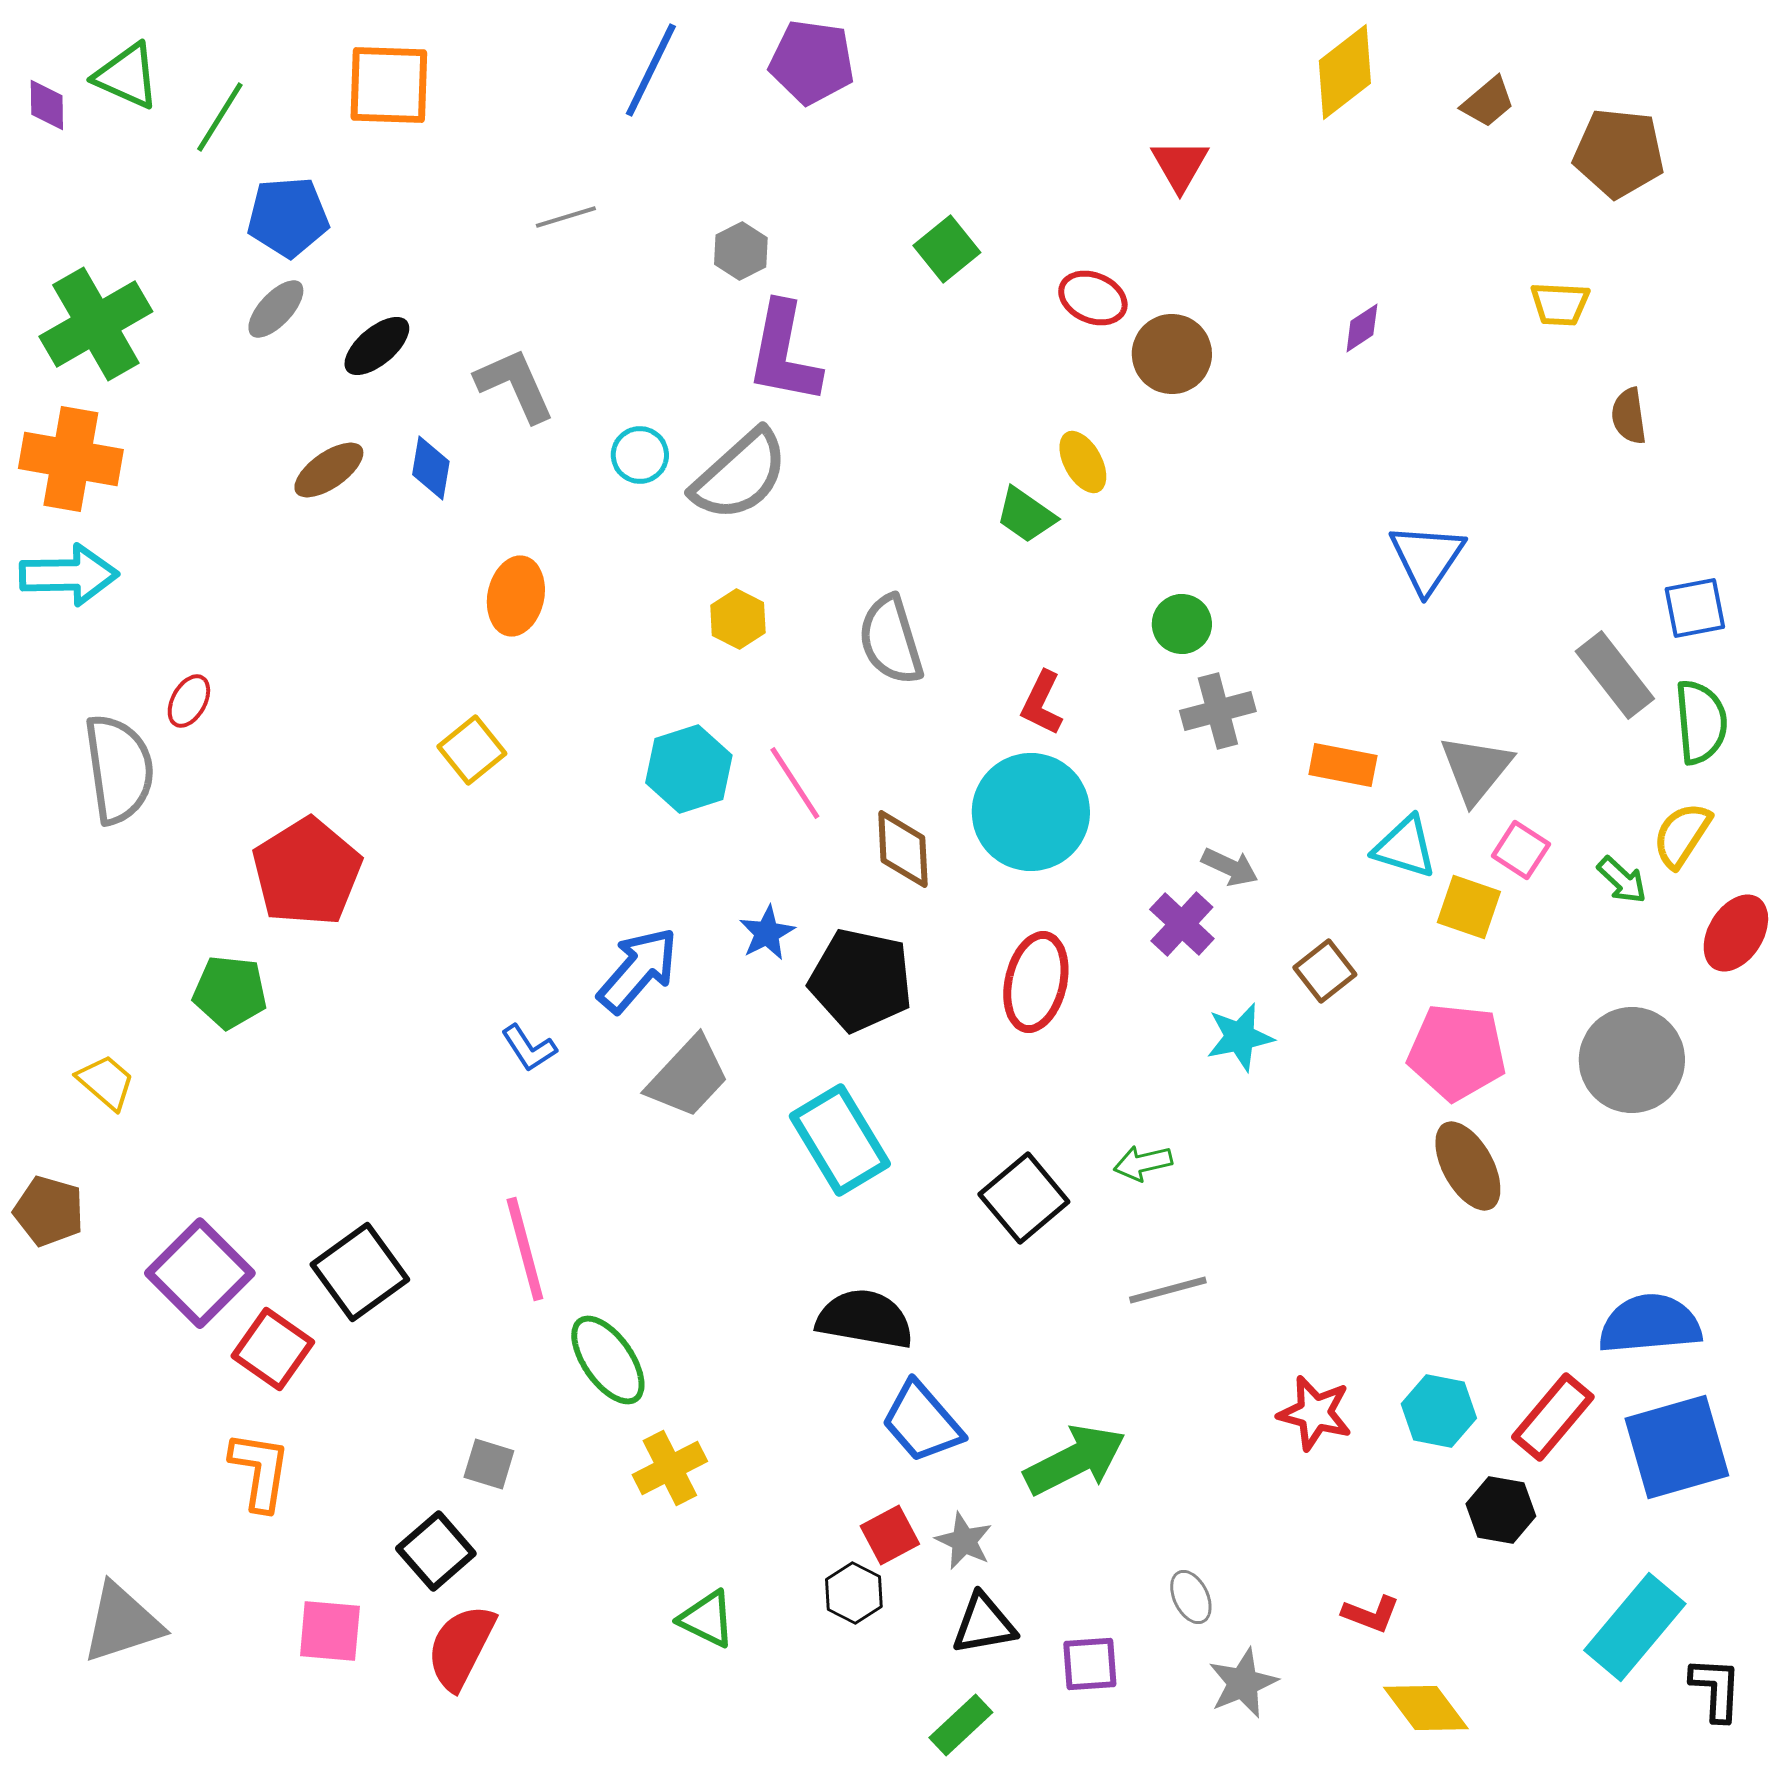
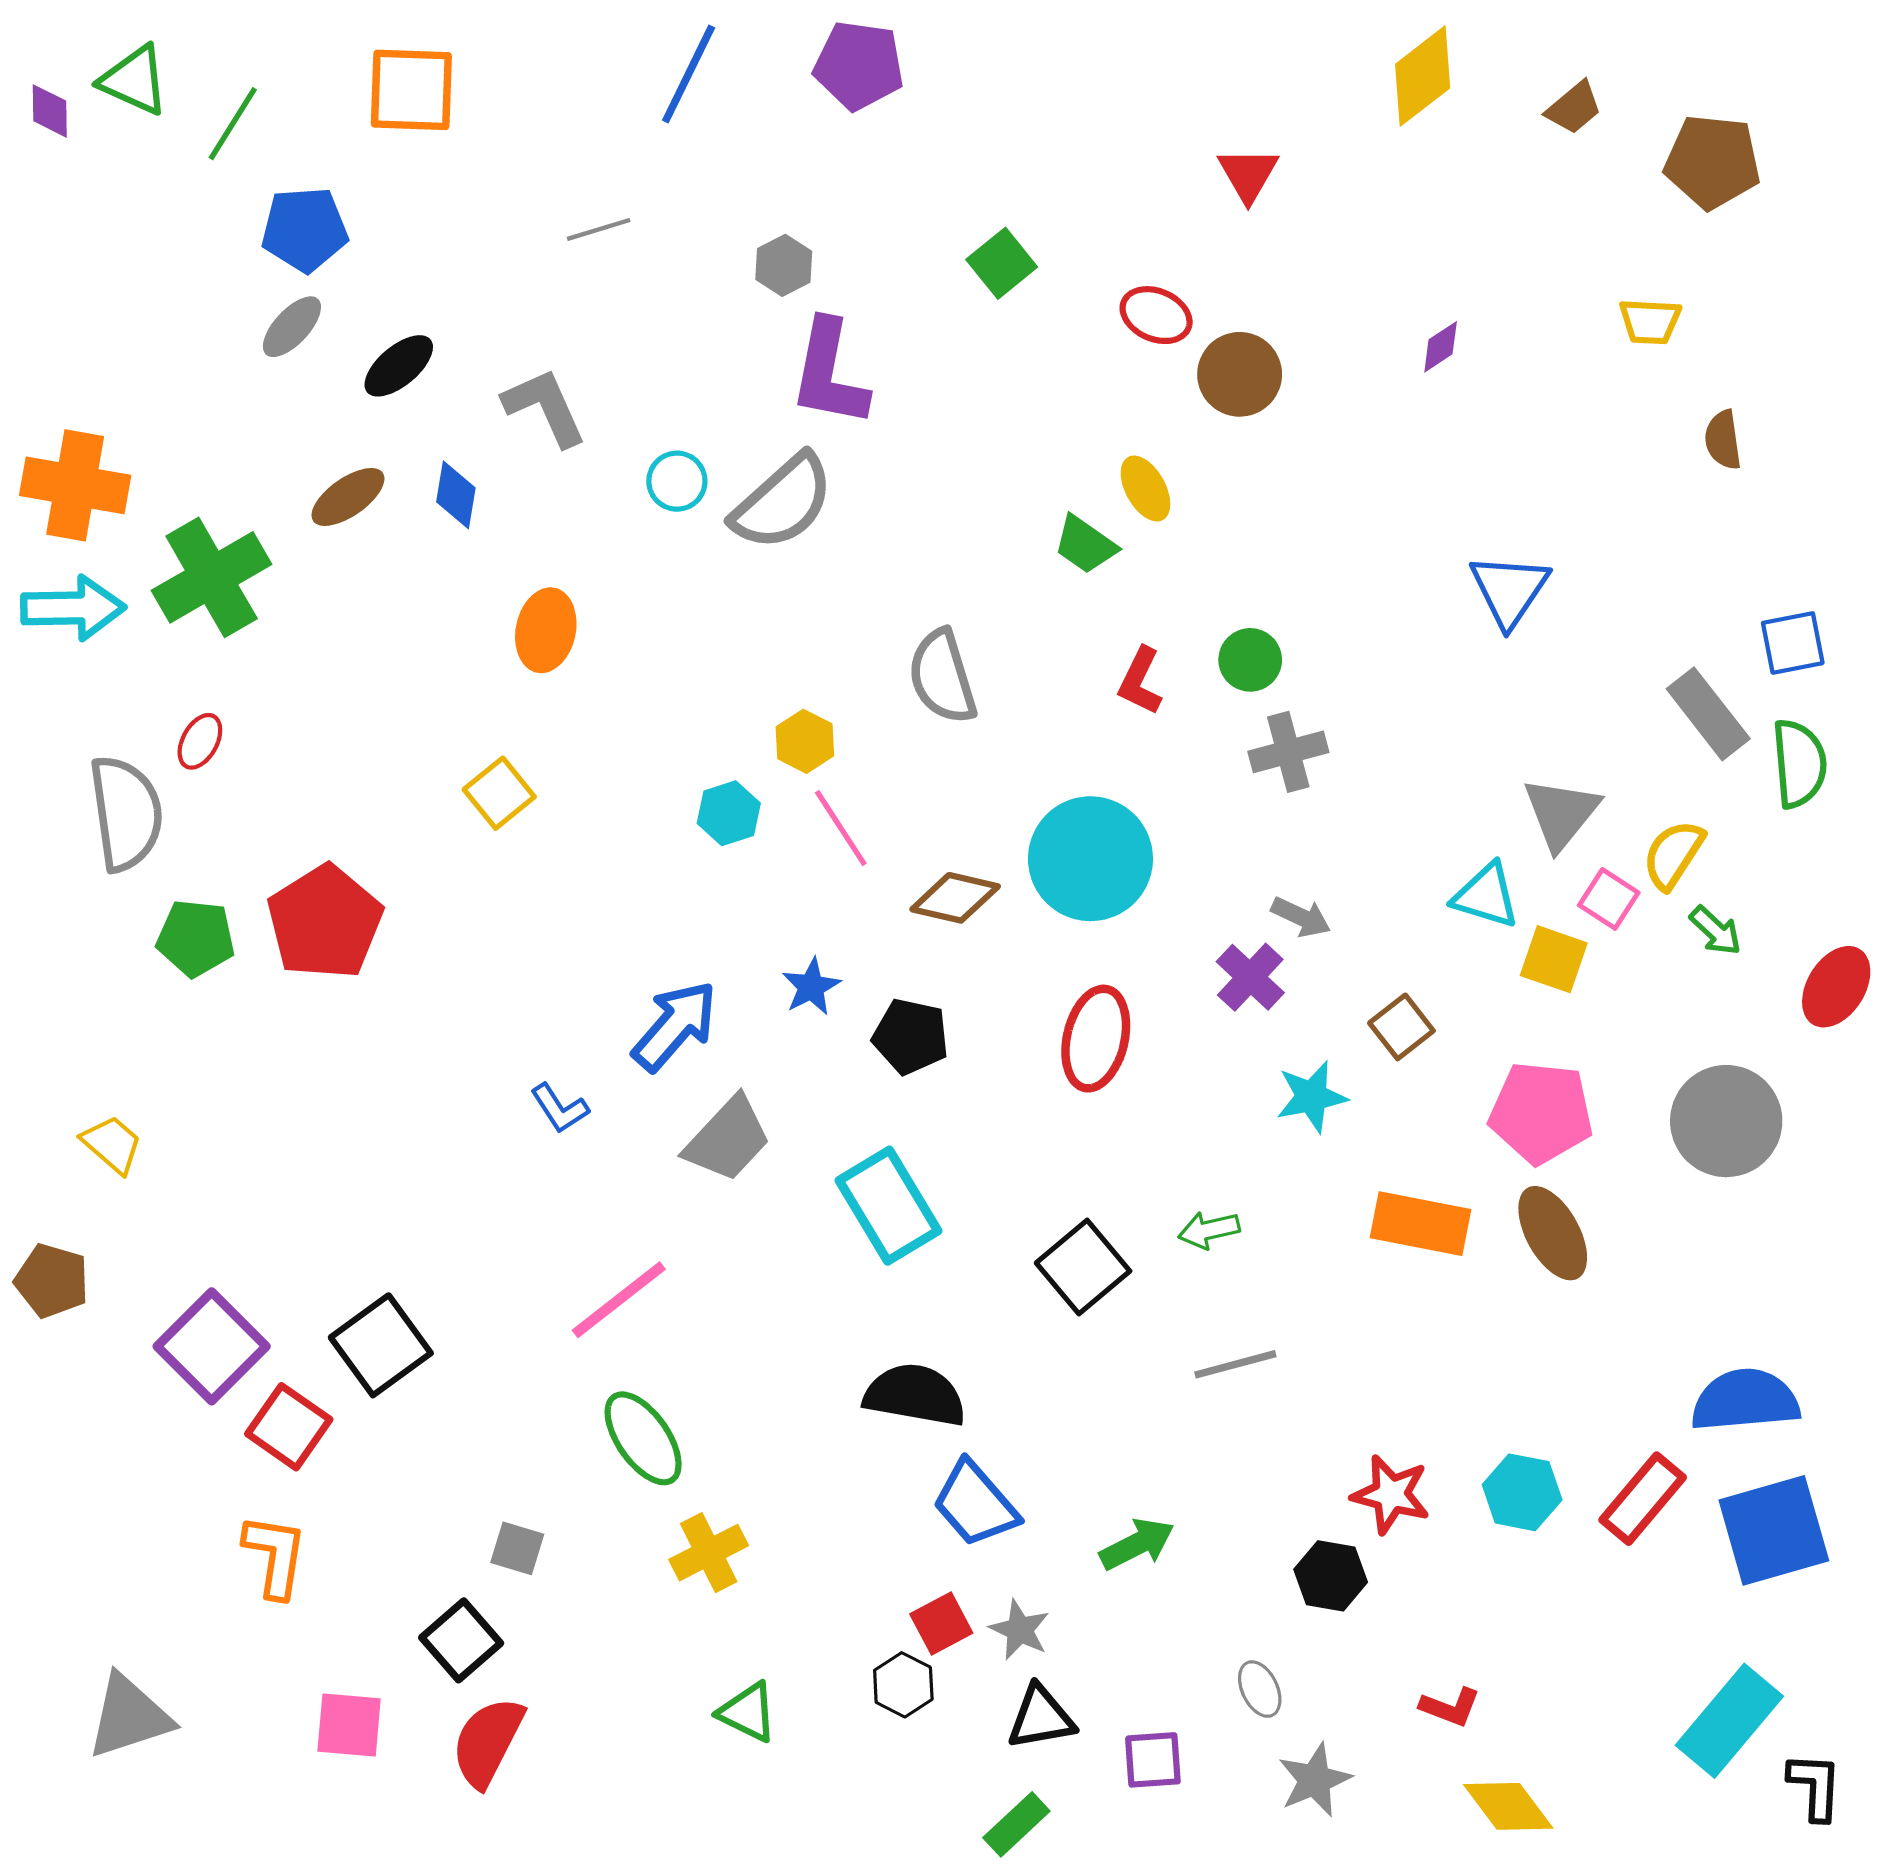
green cross: (96, 324) -> (212, 577), moved
yellow hexagon: (738, 619) -> (805, 741), moved
red L-shape: (1042, 703) -> (1140, 681), moved
orange rectangle: (1343, 765) -> (1420, 1224), moved, size x1.4
cyan hexagon: (689, 769) -> (729, 813), size x0.7
yellow semicircle: (1682, 835) -> (1673, 854), moved
brown diamond: (903, 849) -> (955, 898), turned -74
black pentagon: (861, 980) -> (911, 1036), size x0.7
green pentagon: (230, 992) -> (196, 938), moved
pink line: (525, 1249) -> (619, 1300), moved, turned 67
green arrow: (1075, 1460) -> (1137, 1544), size x0.7
black hexagon: (1501, 1510) -> (1331, 1576), moved

